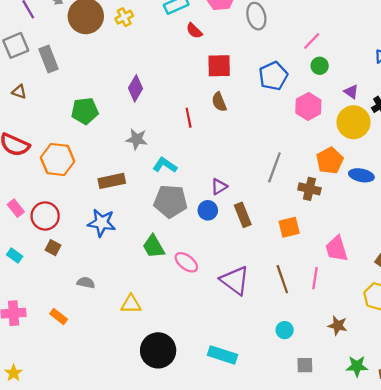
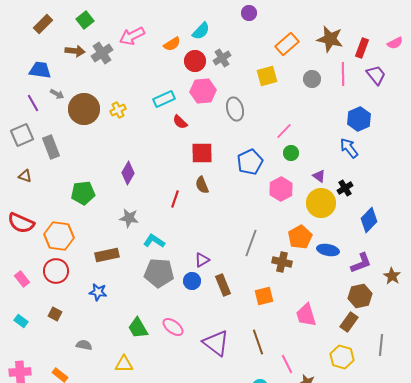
red line: (189, 118) -> (175, 199), turned 30
red circle: (45, 216) -> (56, 271), moved
blue star: (102, 223) -> (98, 292), size x0.7
green trapezoid: (154, 246) -> (138, 328), moved
pink line: (315, 278) -> (287, 364), moved, turned -36

